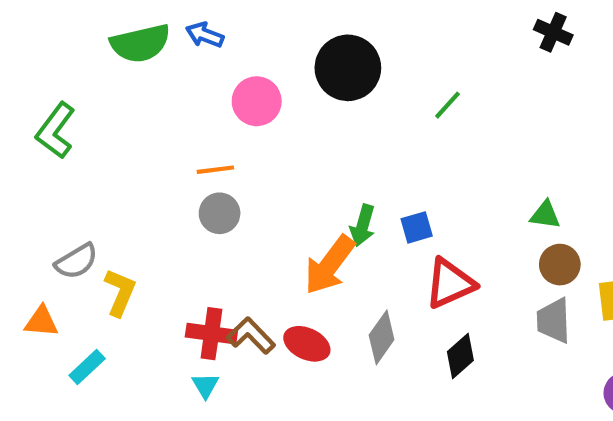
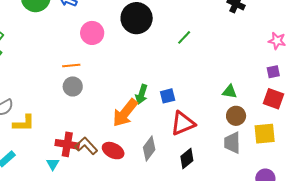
yellow L-shape: (120, 292) -> (24, 123), turned 65
cyan triangle: (205, 385) -> (53, 164), moved

